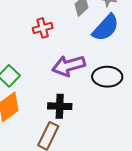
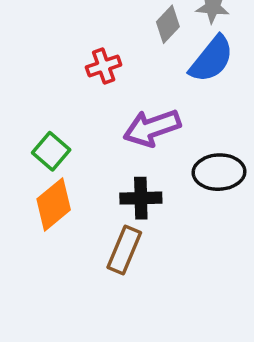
black ellipse: (107, 77) -> (219, 172), moved

